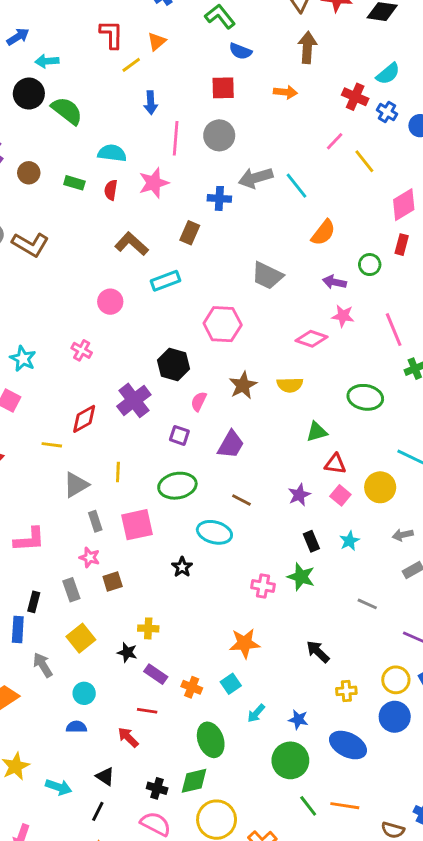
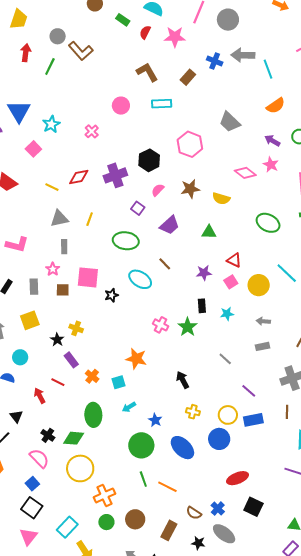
green triangle: (317, 432) -> (209, 232), moved
pink square: (137, 525) -> (88, 277), moved

